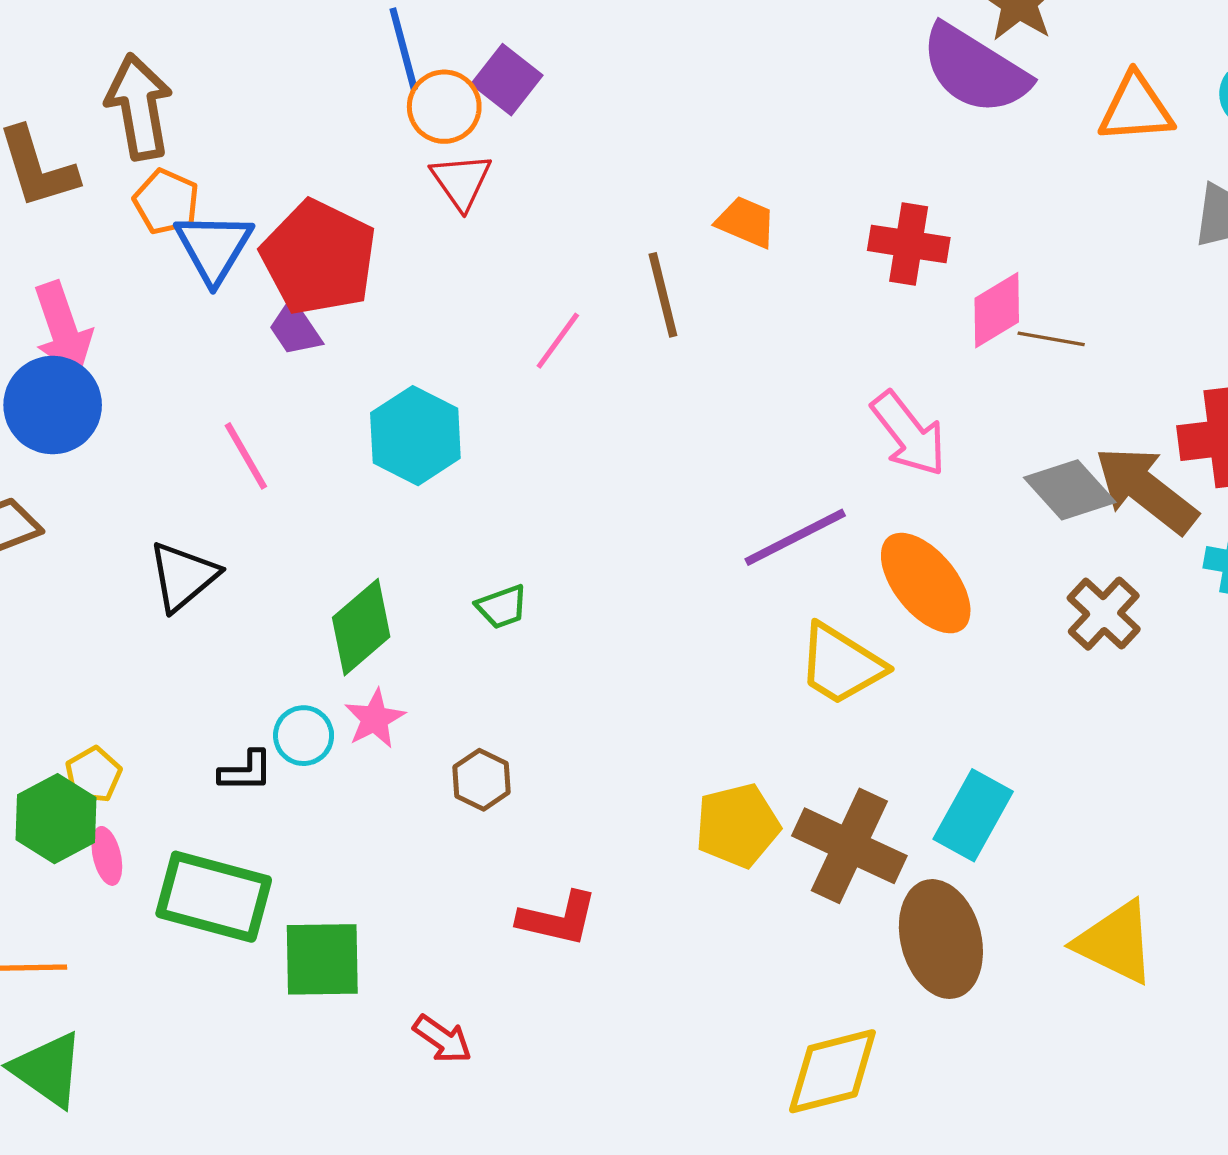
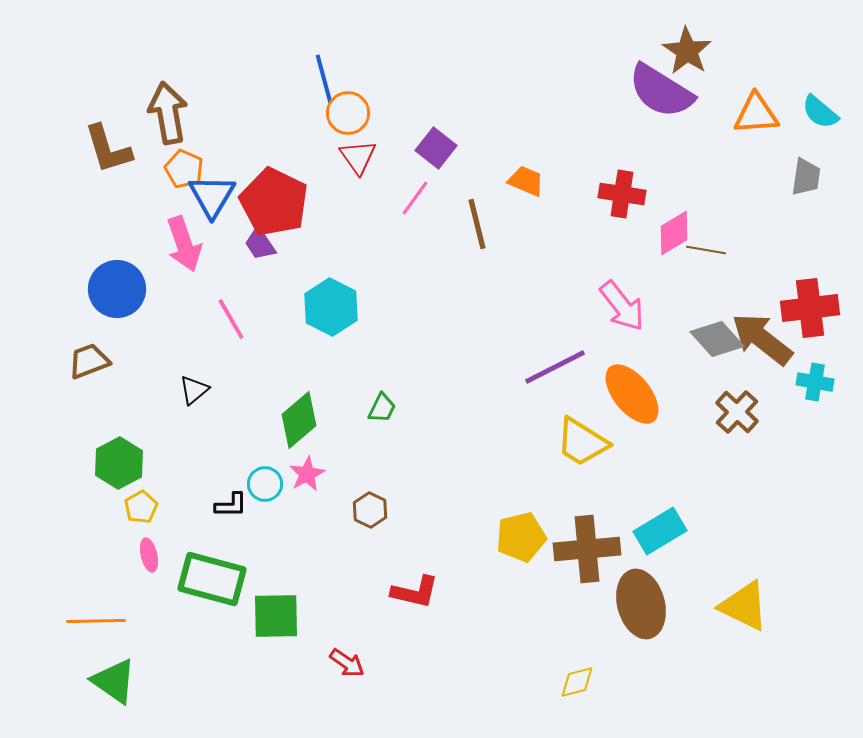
purple square: (507, 80) -> (436, 148), moved
pink arrow: (63, 329) -> (184, 244), moved
pink line: (558, 341) -> (415, 198), moved
black triangle: (183, 576) -> (194, 390), size x0.7
green trapezoid: (502, 607) -> (382, 408), turned -44
cyan rectangle: (973, 815) -> (660, 531), turned 30
green hexagon: (56, 819) -> (119, 463), moved
brown cross: (849, 846) -> (587, 549), turned -30
yellow diamond: (832, 1071) -> (577, 682), size x0.6

